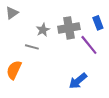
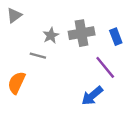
blue rectangle: (98, 23) -> (116, 37), moved
purple line: (89, 45) -> (105, 67), moved

